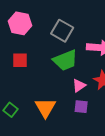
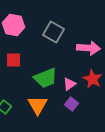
green trapezoid: (65, 60) -> (46, 78), moved
purple square: (81, 107) -> (72, 104), turned 32

